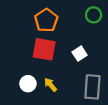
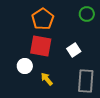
white circle: (28, 84) -> (25, 66), moved

